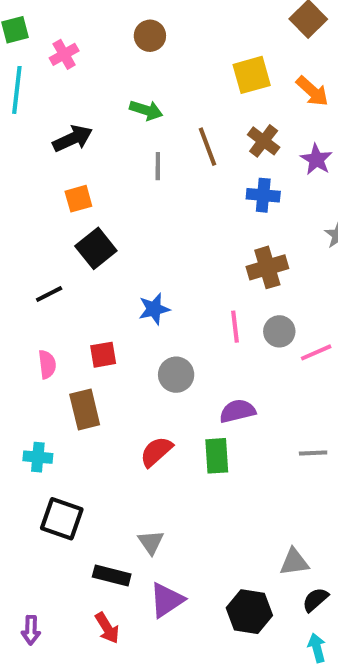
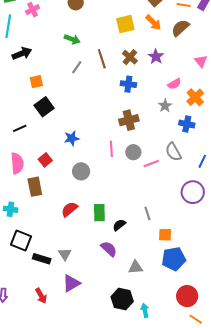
orange arrow: (312, 91) -> (153, 23), moved
black arrow: (73, 139) -> (22, 53), moved
purple star: (316, 159) -> (156, 57), moved
gray line: (158, 166) -> (77, 67), turned 32
red square: (103, 355) -> (45, 160), turned -32
pink semicircle: (47, 364) -> (17, 163), size x1.5
purple semicircle: (237, 411) -> (109, 249), moved, turned 54
gray line: (313, 453) -> (147, 213), turned 72
black rectangle: (112, 576) -> (42, 259), moved
black semicircle: (315, 600) -> (119, 225), moved
black hexagon: (249, 612) -> (122, 299), moved

